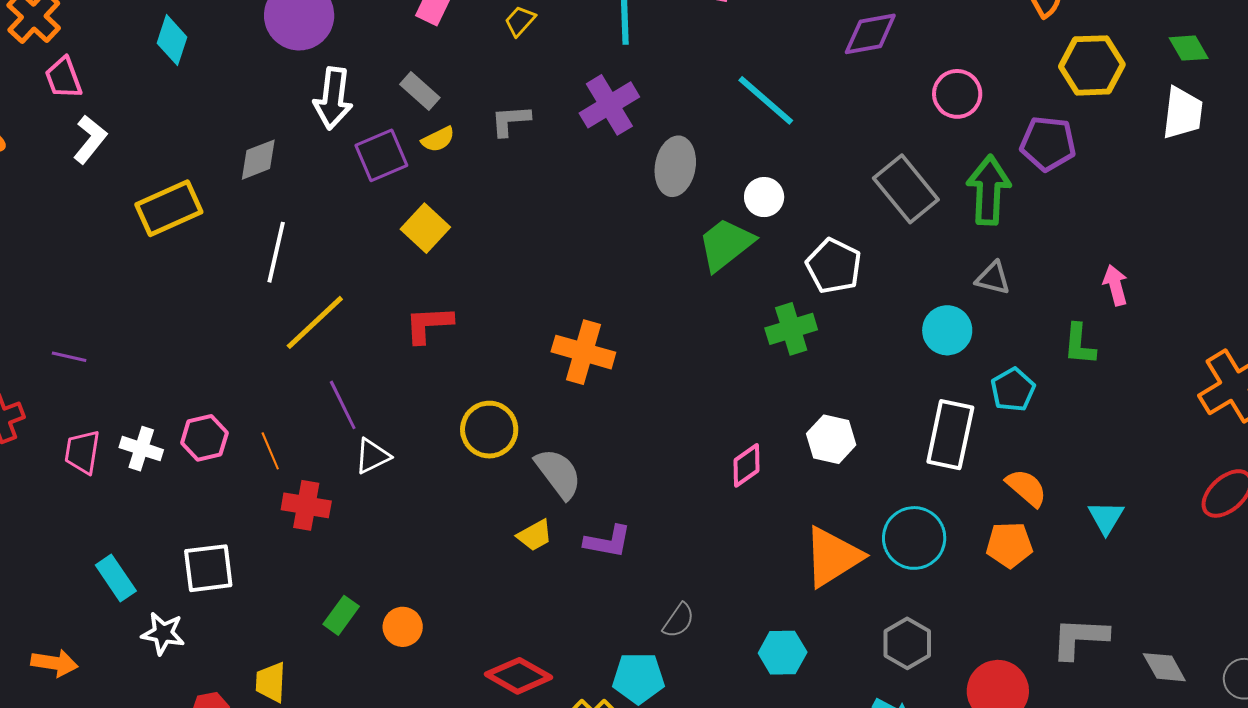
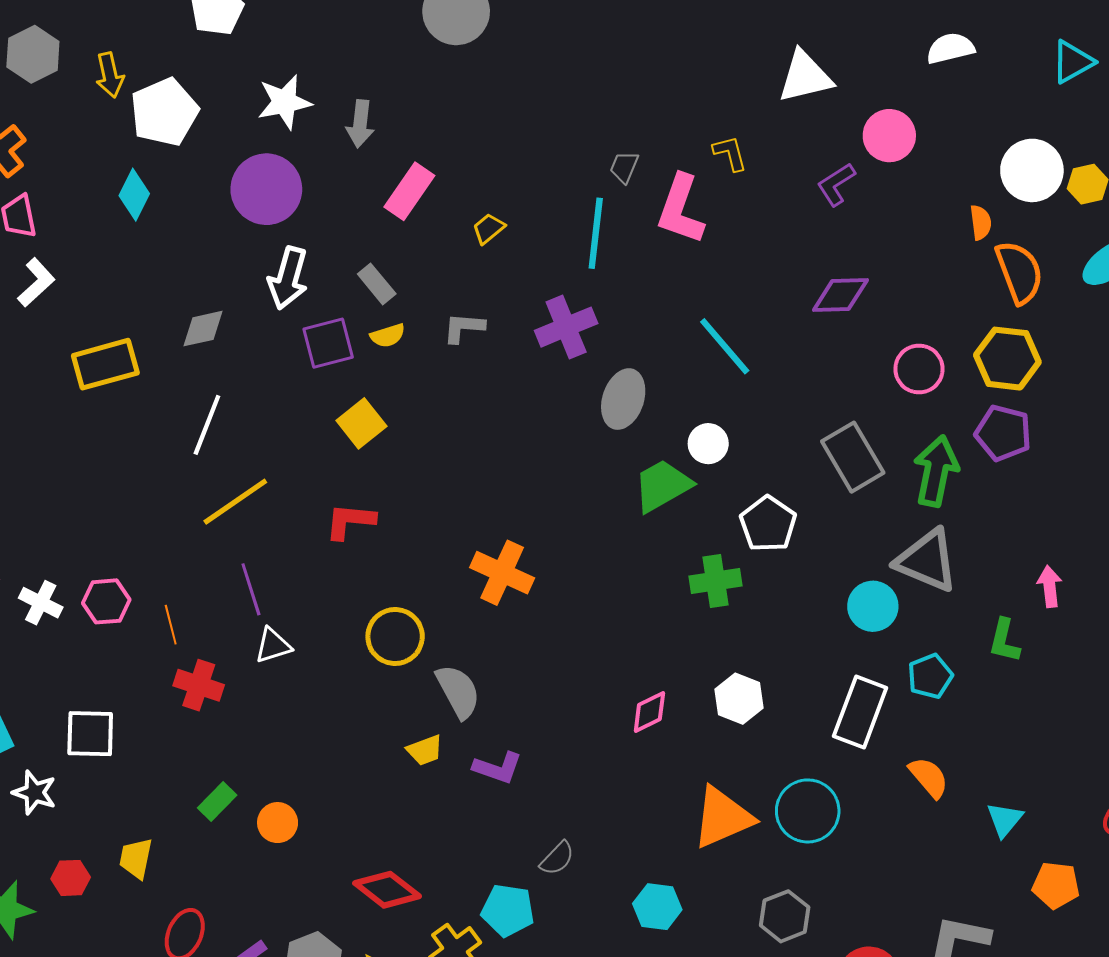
yellow hexagon: (1092, 65) -> (1007, 359), moved
gray triangle: (993, 278) -> (927, 561), size x1.8
orange pentagon: (1009, 545) -> (1056, 885), moved

